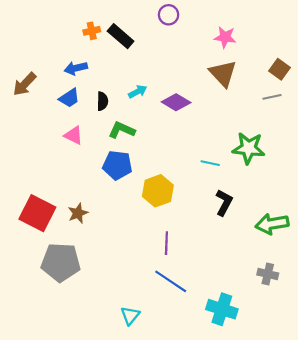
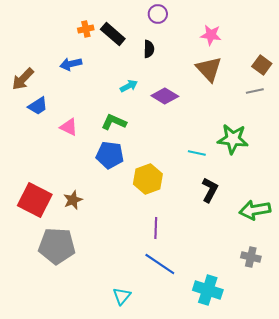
blue trapezoid: (69, 98) -> (38, 106), moved
black semicircle: (102, 101) -> (149, 49), moved

